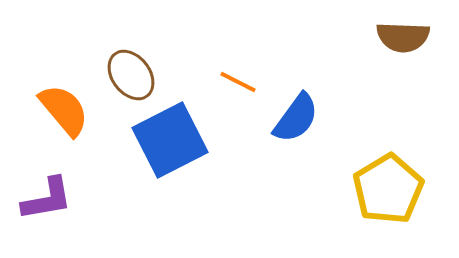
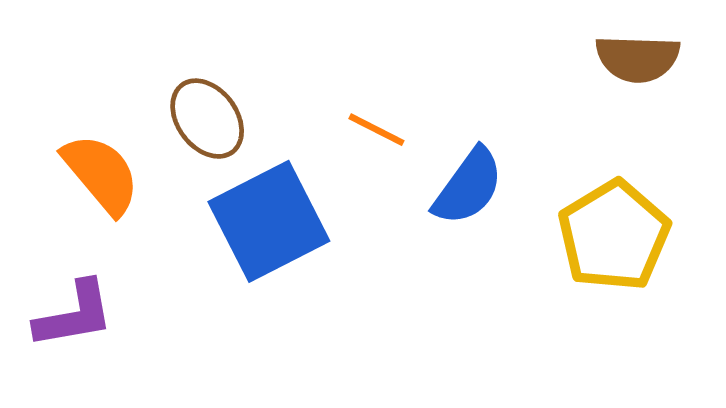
yellow pentagon: (388, 189) -> (614, 236), moved

